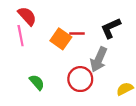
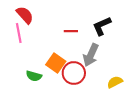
orange square: (61, 39) -> (56, 63), moved
green semicircle: (37, 82) -> (34, 76), turned 147

